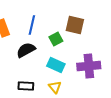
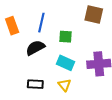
brown square: (75, 25) -> (94, 14), moved
green square: (56, 39) -> (66, 37), turned 32

